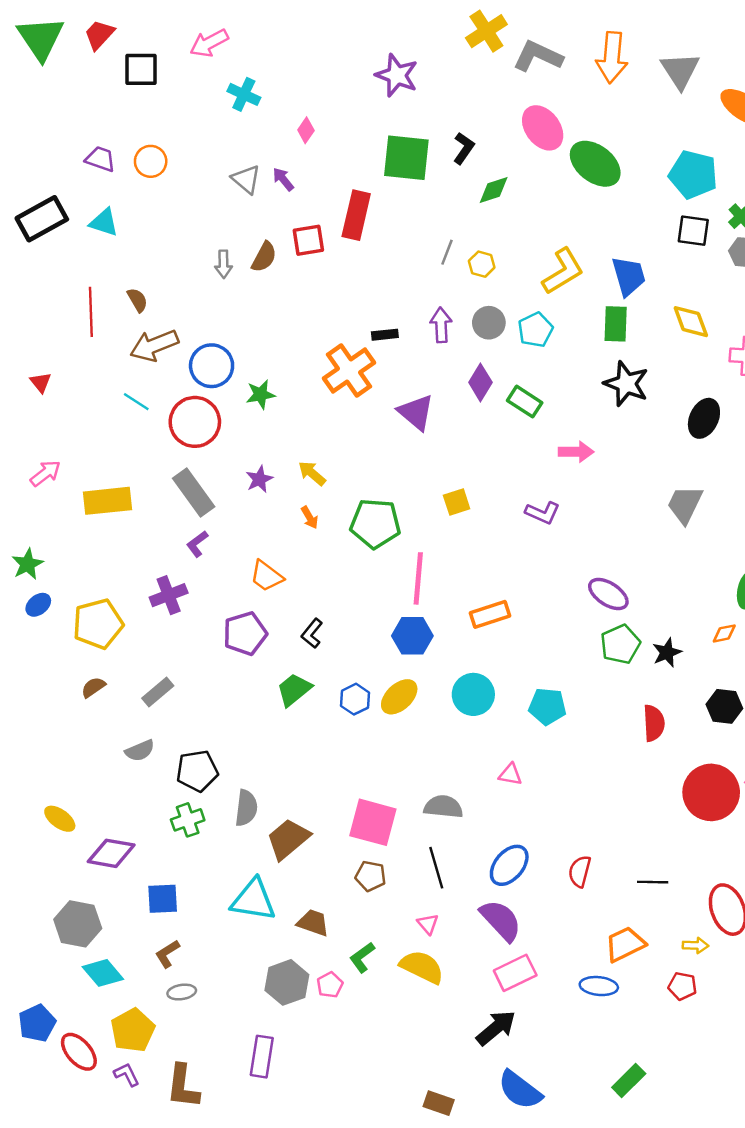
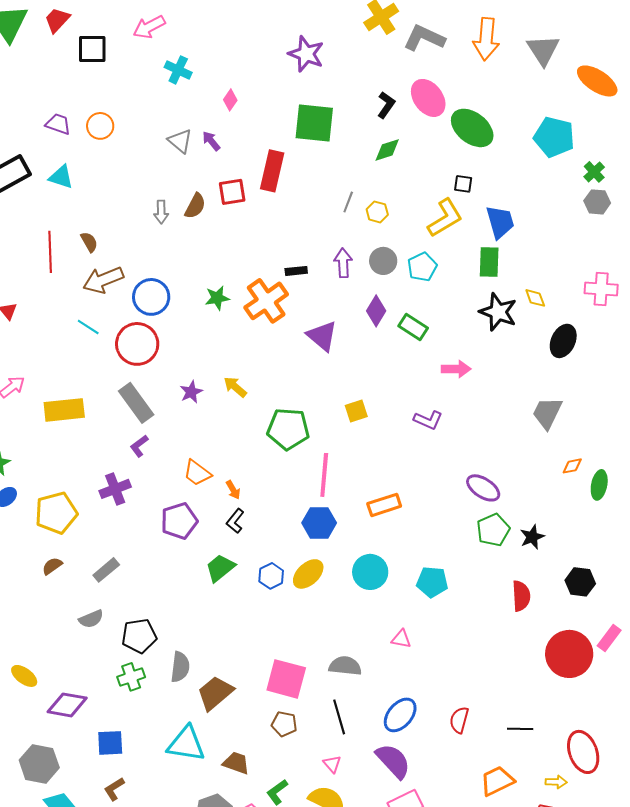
black L-shape: (464, 148) -> (386, 105), moved
black square: (693, 231) -> (463, 184), moved, size x0.7
yellow diamond: (691, 322) -> (535, 298), moved, size x0.7
green star: (261, 394) -> (217, 298), moved
orange arrow: (310, 518) -> (233, 490), moved
orange diamond: (724, 633) -> (572, 466), moved

